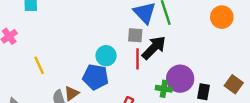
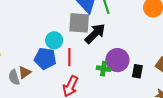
gray square: (135, 35) -> (79, 23), size x1.6
red line: (137, 59) -> (69, 57), moved

